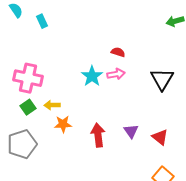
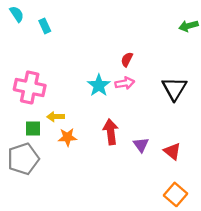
red semicircle: (118, 52) -> (127, 59), turned -80
green square: (28, 107) -> (33, 129), moved, turned 35
red arrow: (98, 135) -> (111, 132), moved

